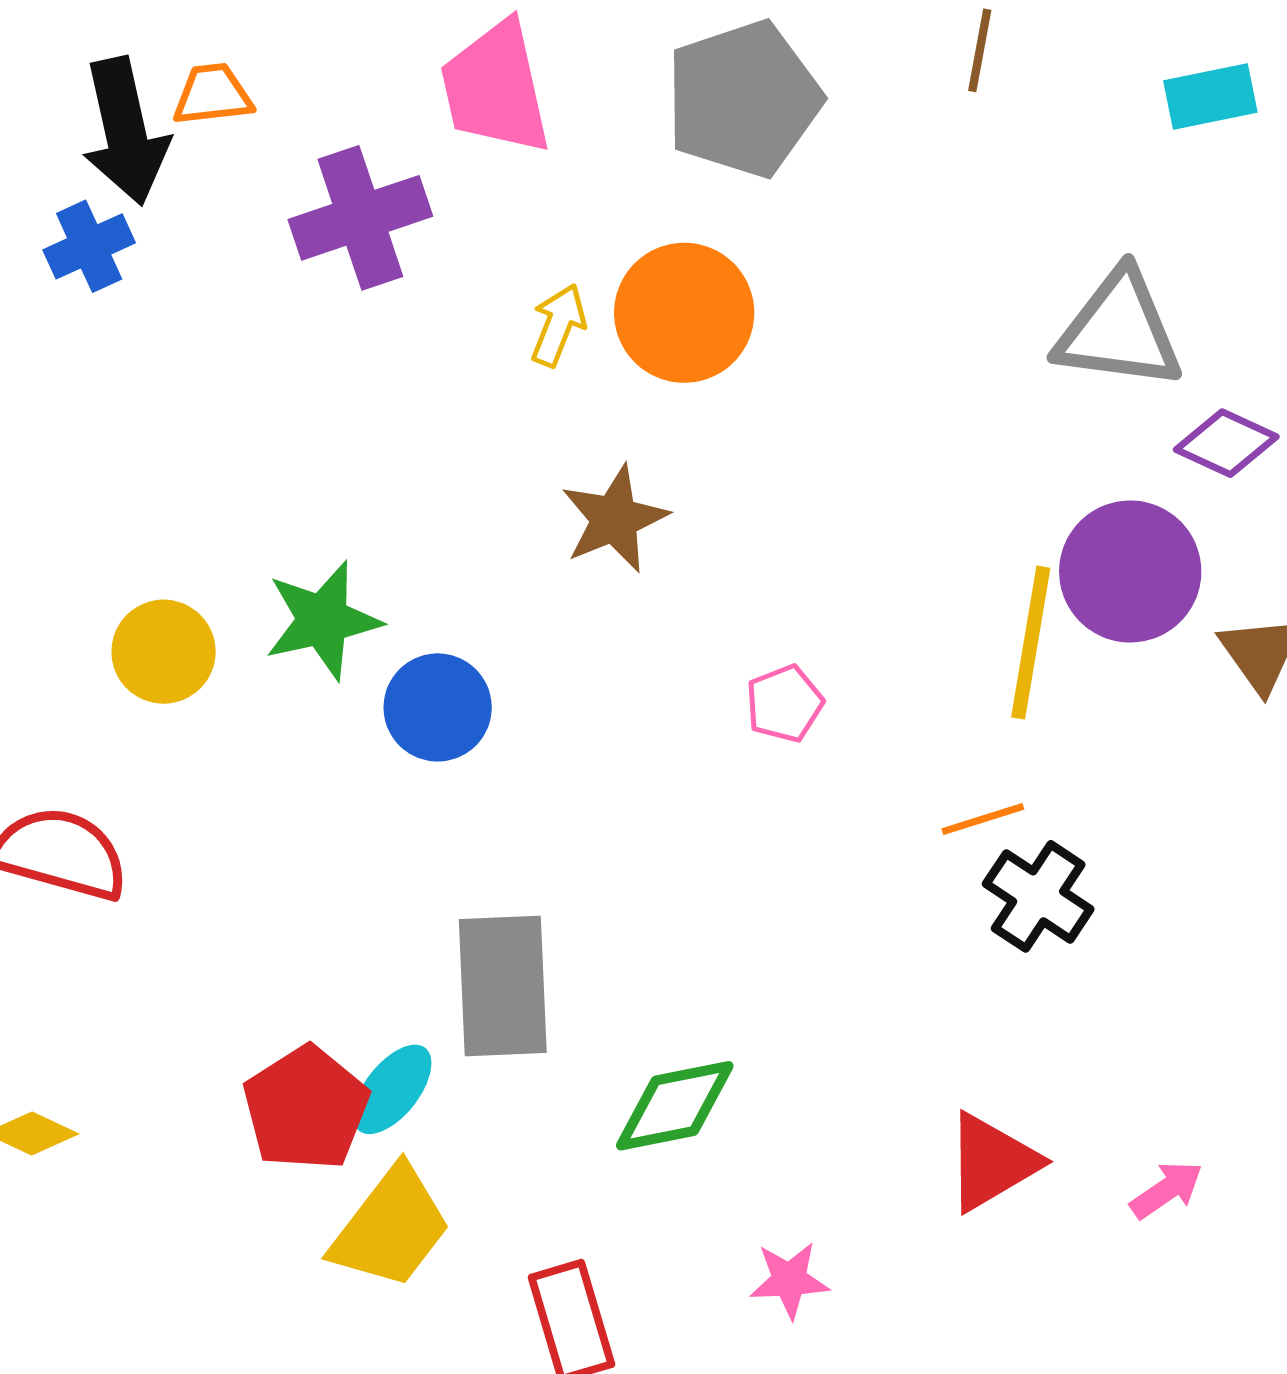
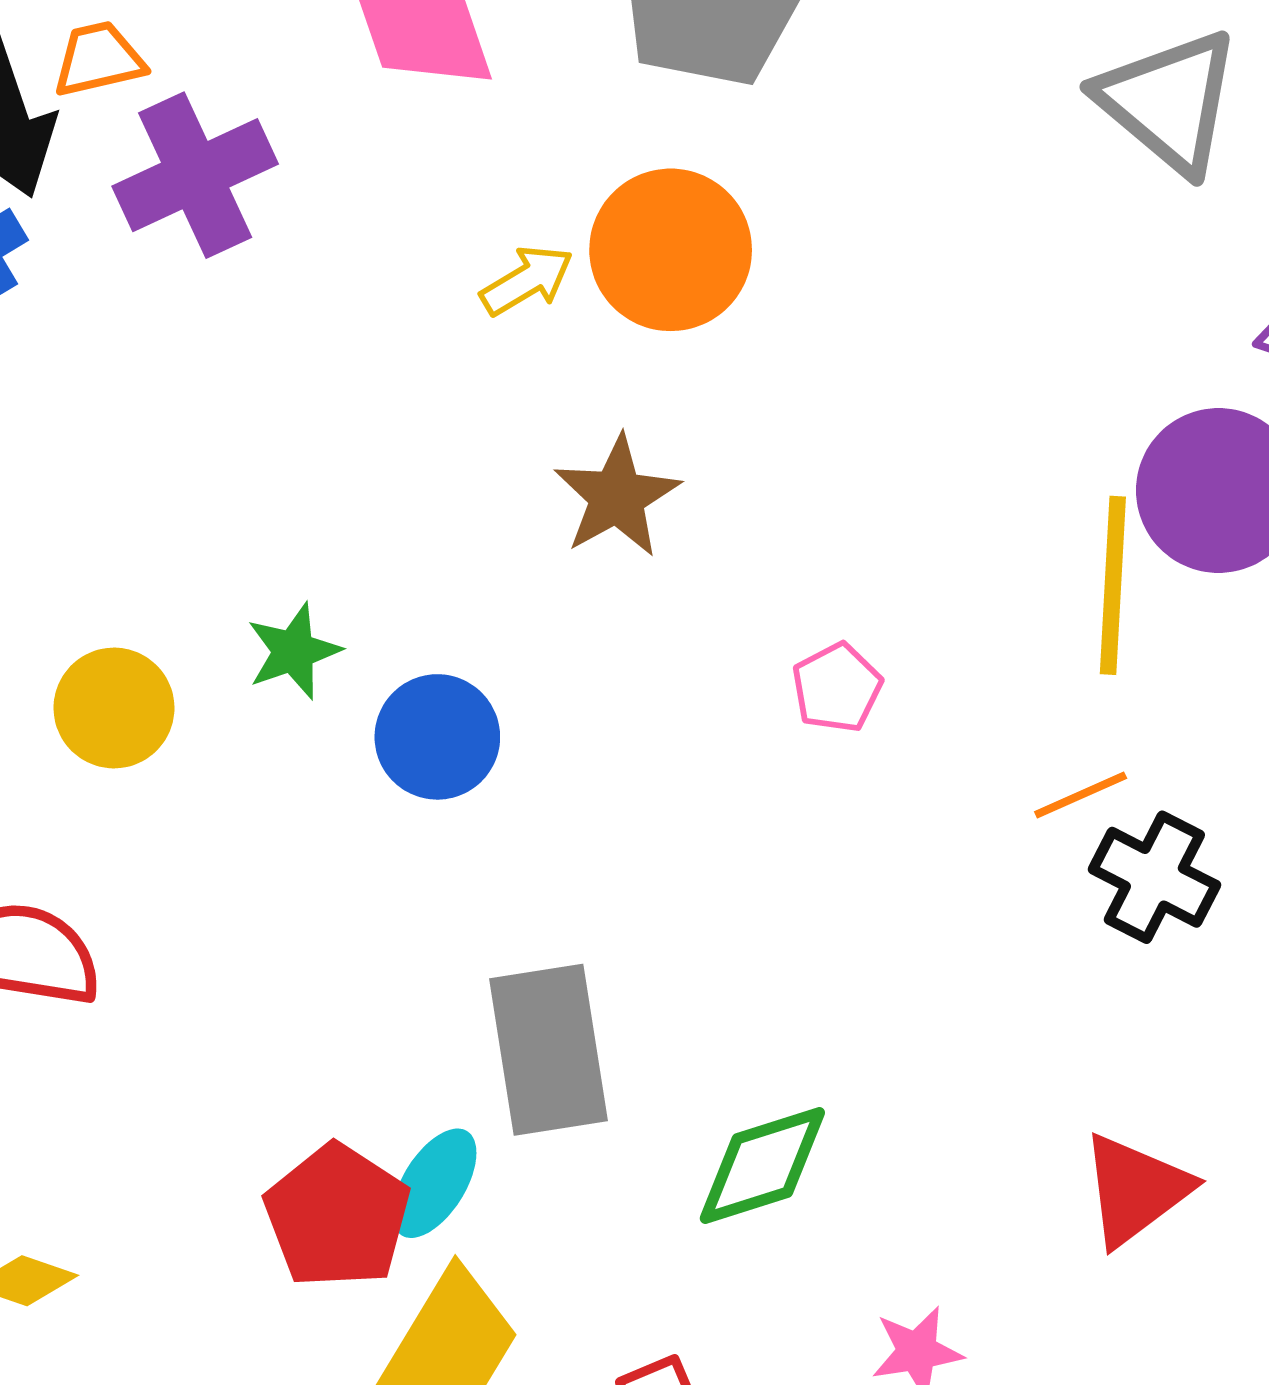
purple cross: (360, 218) -> (195, 175), moved
yellow arrow: (558, 325) -> (527, 280), turned 44
gray triangle: (1119, 330) -> (1169, 101), moved, turned 39
green star: (323, 620) -> (294, 651), size x0.7

